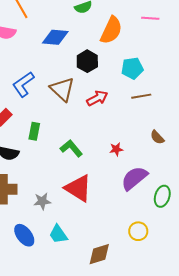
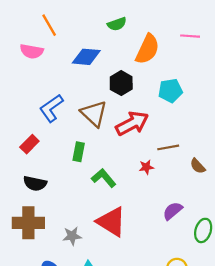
brown line: (141, 96) -> (168, 147), moved
red arrow: (97, 98) -> (132, 123), size x1.4
green rectangle: (34, 131) -> (79, 152), moved
red star: (116, 149) -> (146, 167), moved
purple semicircle: (134, 178) -> (173, 211), size x0.7

